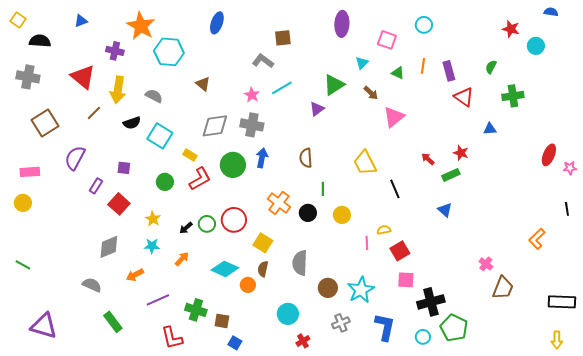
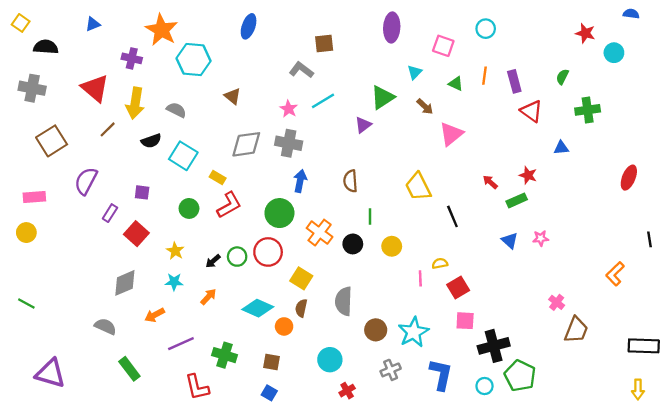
green circle: (233, 165) -> (279, 213), moved
pink star: (570, 168) -> (541, 238), moved
brown square: (222, 321) -> (271, 362), moved

